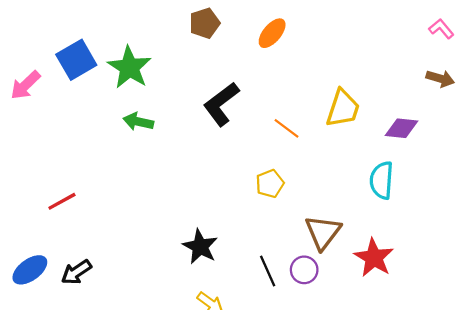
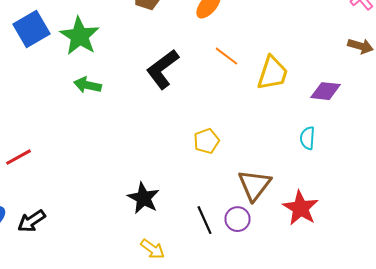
orange line: (286, 128) -> (226, 56), moved
cyan semicircle: (382, 180) -> (308, 138), size x0.7

